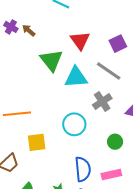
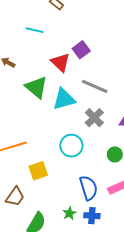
purple square: (118, 44) -> (81, 50), moved

